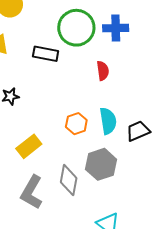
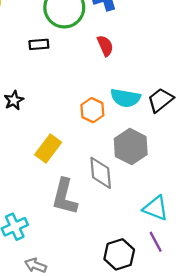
black rectangle: (46, 54) -> (39, 44), size x0.7
cyan semicircle: (108, 121) -> (125, 98), turned 124

